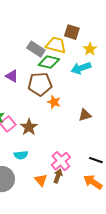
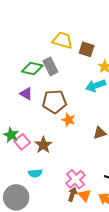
yellow trapezoid: (56, 45) -> (62, 40), moved
gray rectangle: (36, 49) -> (50, 66), turned 30
green diamond: (49, 62) -> (32, 68), moved
orange triangle: (41, 180) -> (85, 195), moved

